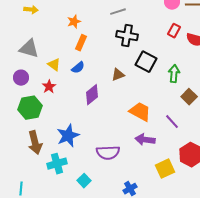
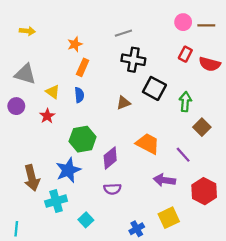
blue semicircle: (78, 68) -> (79, 95), turned -56
purple diamond: (92, 95) -> (110, 158), moved
green hexagon: (30, 108) -> (83, 139), moved
purple arrow: (145, 140) -> (164, 180), moved
purple semicircle: (108, 153) -> (112, 189), size x0.7
yellow square: (165, 169) -> (169, 218), moved

